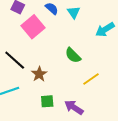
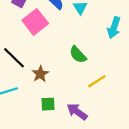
cyan arrow: (105, 30) -> (114, 28), turned -42

